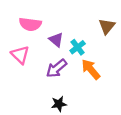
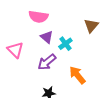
pink semicircle: (30, 24) -> (38, 17), moved
orange arrow: (91, 69) -> (77, 75), moved

